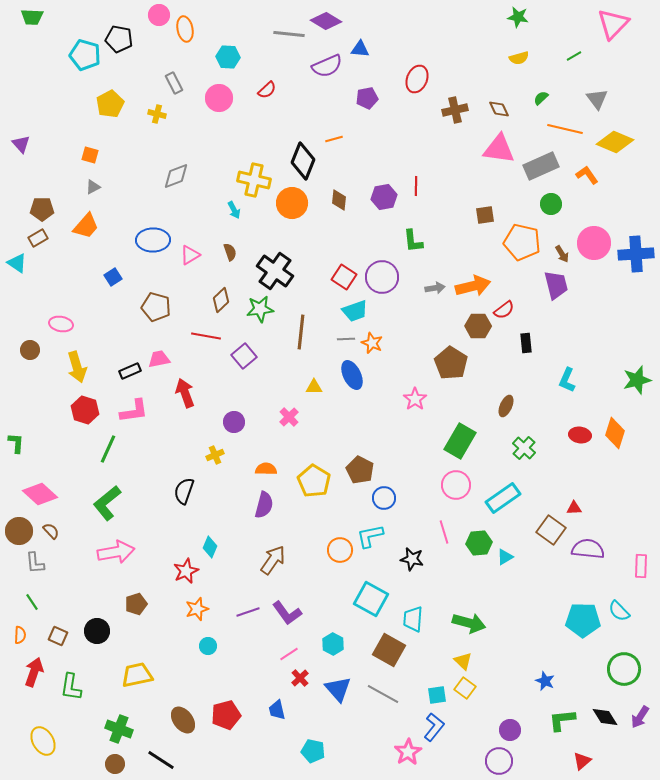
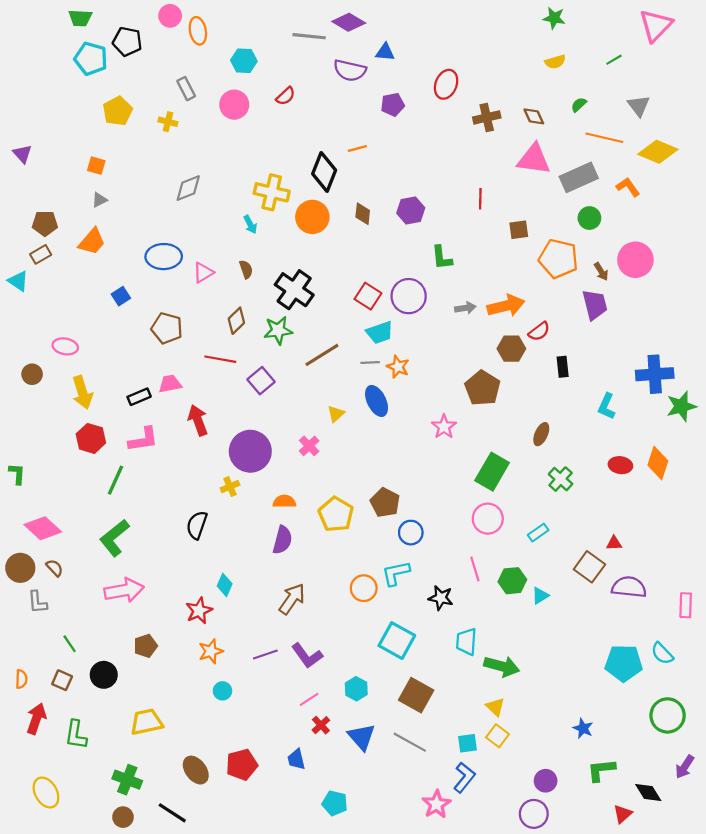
green trapezoid: (32, 17) -> (80, 18), moved
purple semicircle: (327, 66) -> (350, 70), turned 36
red line: (416, 186) -> (480, 199), moved
blue cross: (636, 254) -> (655, 374), moved
brown line: (301, 332) -> (322, 355), turned 52
yellow triangle: (314, 387) -> (336, 414), turned -42
purple circle: (234, 422) -> (250, 451), size x1.8
cyan rectangle: (503, 498) -> (538, 533), size x0.6
green line: (32, 602) -> (70, 644), moved
cyan trapezoid: (413, 619) -> (466, 642), moved
black diamond: (605, 717) -> (648, 792), moved

